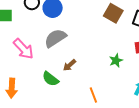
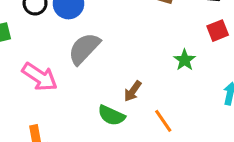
brown arrow: (69, 65) -> (133, 91), moved
green semicircle: (50, 79) -> (111, 115), moved

